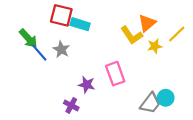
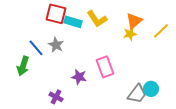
yellow L-shape: (132, 35) -> (97, 19), moved
green arrow: (28, 38) -> (23, 66), moved, turned 60
yellow star: (155, 46) -> (130, 34), moved
purple cross: (71, 105) -> (56, 97), moved

